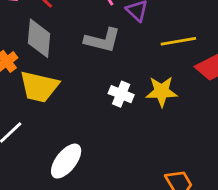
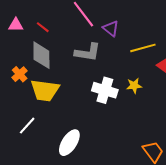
yellow star: (162, 91) -> (134, 86), size x0.7
white cross: (121, 94) -> (105, 90), size x1.4

